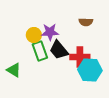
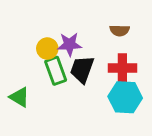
black trapezoid: (59, 50) -> (82, 69), turned 60
red cross: (80, 57) -> (122, 68), moved

